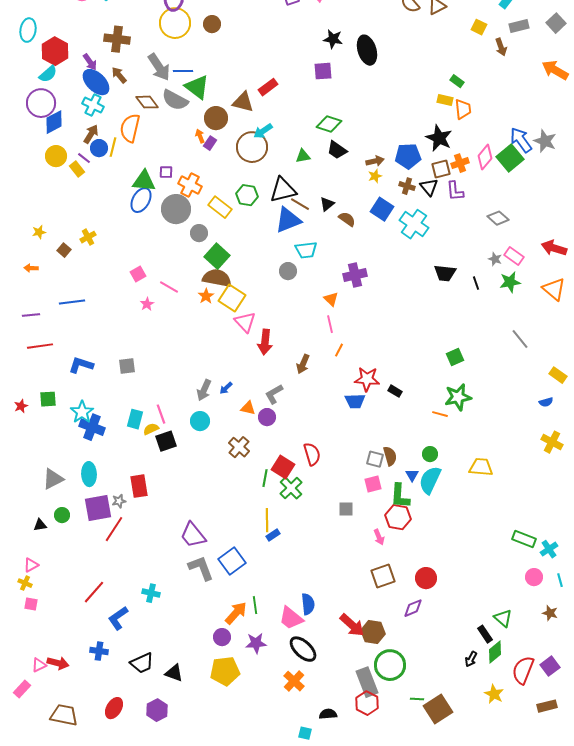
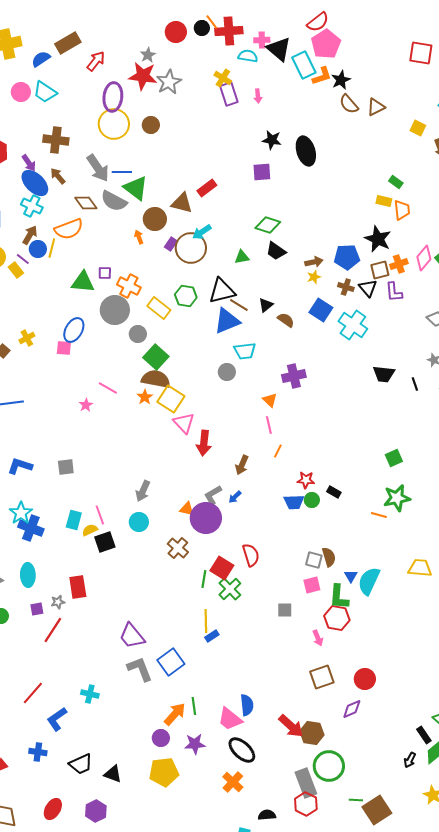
orange semicircle: (130, 128) -> (69, 229), turned -124
purple rectangle: (210, 143) -> (171, 244), moved
blue ellipse: (141, 200) -> (74, 330), moved
pink square: (138, 274) -> (64, 348), moved, turned 35
red star: (367, 379) -> (306, 480), size x0.7
blue arrow: (226, 388) -> (235, 497), moved
purple circle: (267, 417) -> (206, 518), size x1.8
green circle: (430, 454) -> (312, 500), moved
purple square: (98, 508) -> (37, 609), size x0.5

